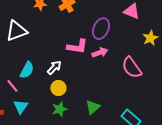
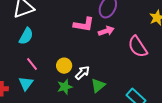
white arrow: (54, 68) -> (82, 73), moved
cyan semicircle: (27, 70) -> (26, 36), moved
pink line: (12, 86) -> (32, 64), moved

